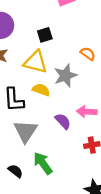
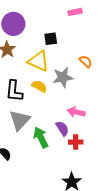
purple semicircle: (63, 121) -> (62, 128), moved
green arrow: (43, 163) -> (41, 137), moved

